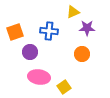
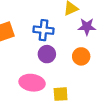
purple circle: (30, 52) -> (47, 54), moved
yellow square: (64, 87) -> (61, 94), turned 32

